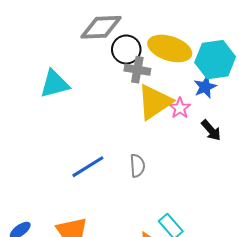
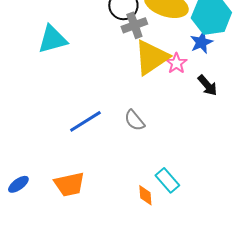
gray cross: (137, 70) -> (134, 25), turned -30
gray semicircle: (137, 166) -> (134, 120), turned 145

